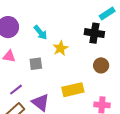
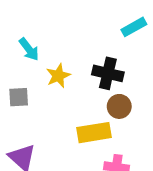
black cross: (94, 33) -> (108, 73), moved
yellow rectangle: (73, 90) -> (94, 133), moved

